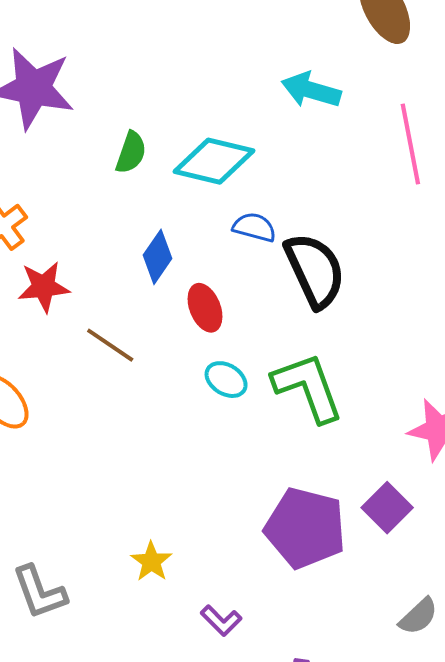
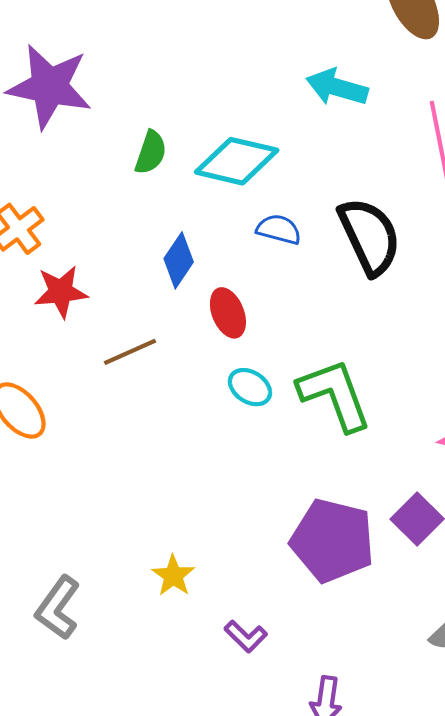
black semicircle: (315, 270) -> (370, 236), moved
brown line: (110, 345) -> (130, 352), turned -58
gray L-shape: (40, 592) -> (58, 608), turned 56

